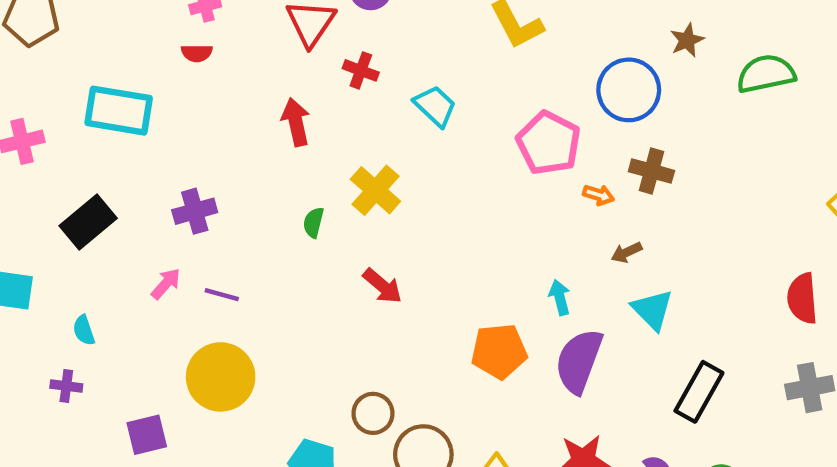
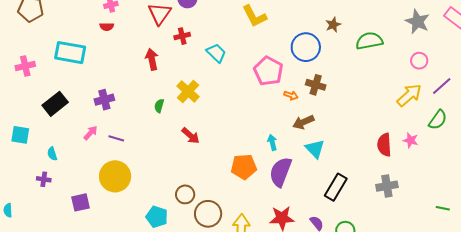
red cross: (361, 70) -> (182, 36), turned -35
brown arrow: (627, 252) -> (303, 122), size x1.5

